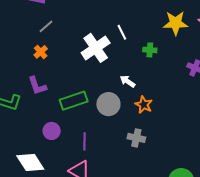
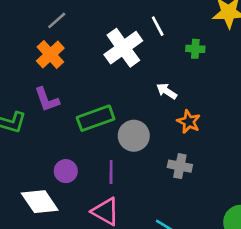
orange cross: (41, 52) -> (50, 54), size x1.5
gray circle: (108, 104) -> (134, 136), moved
purple circle: (52, 131) -> (66, 171), moved

